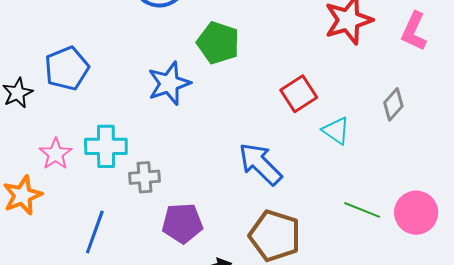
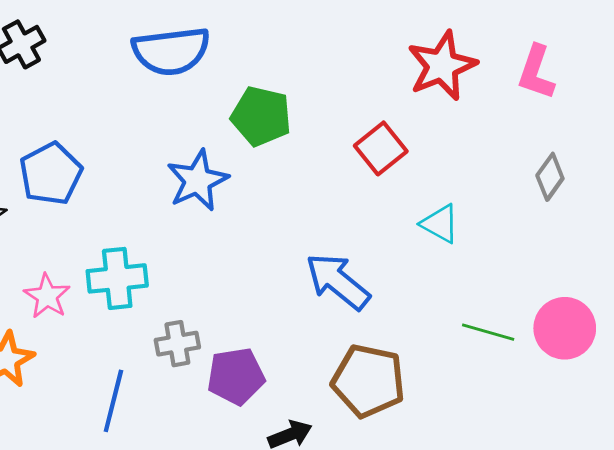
red square: (299, 94) -> (381, 148), moved
gray diamond: (393, 104) -> (550, 177), moved
gray cross: (145, 177) -> (177, 344), moved

